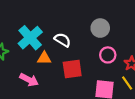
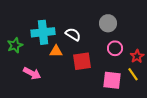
cyan cross: (30, 38) -> (43, 32), turned 35
pink arrow: (29, 80) -> (32, 73), moved

